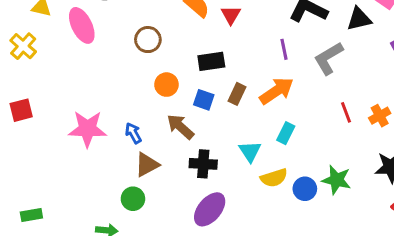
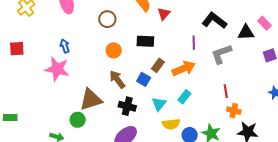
blue square: (204, 100) -> (144, 79), moved
orange cross: (380, 116) -> (234, 111), moved, turned 32
blue arrow: (133, 133) -> (65, 46), moved
brown triangle: (147, 165) -> (91, 100), size x1.4

